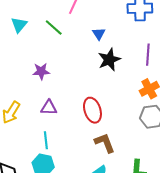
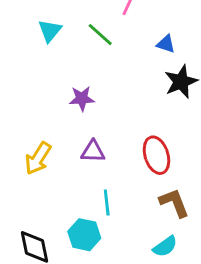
blue triangle: (99, 34) -> (166, 44), turned -40
cyan line: (46, 140) -> (107, 203), moved

